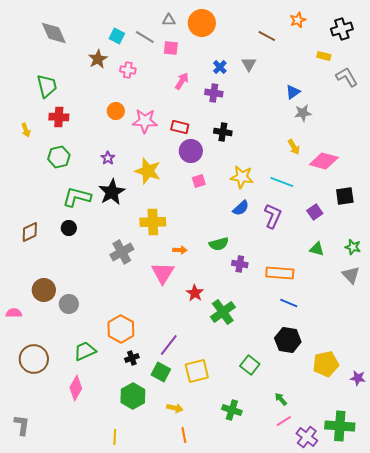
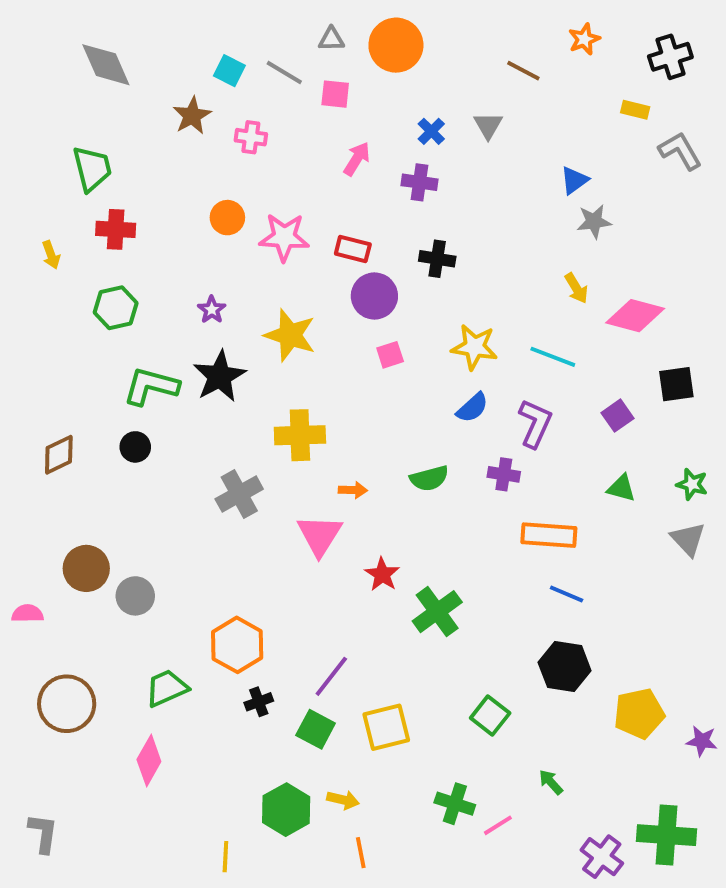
purple cross: (240, 264) -> (504, 474), moved
green hexagon: (133, 396) -> (286, 810), moved
pink line: (284, 421) -> (498, 825), moved

